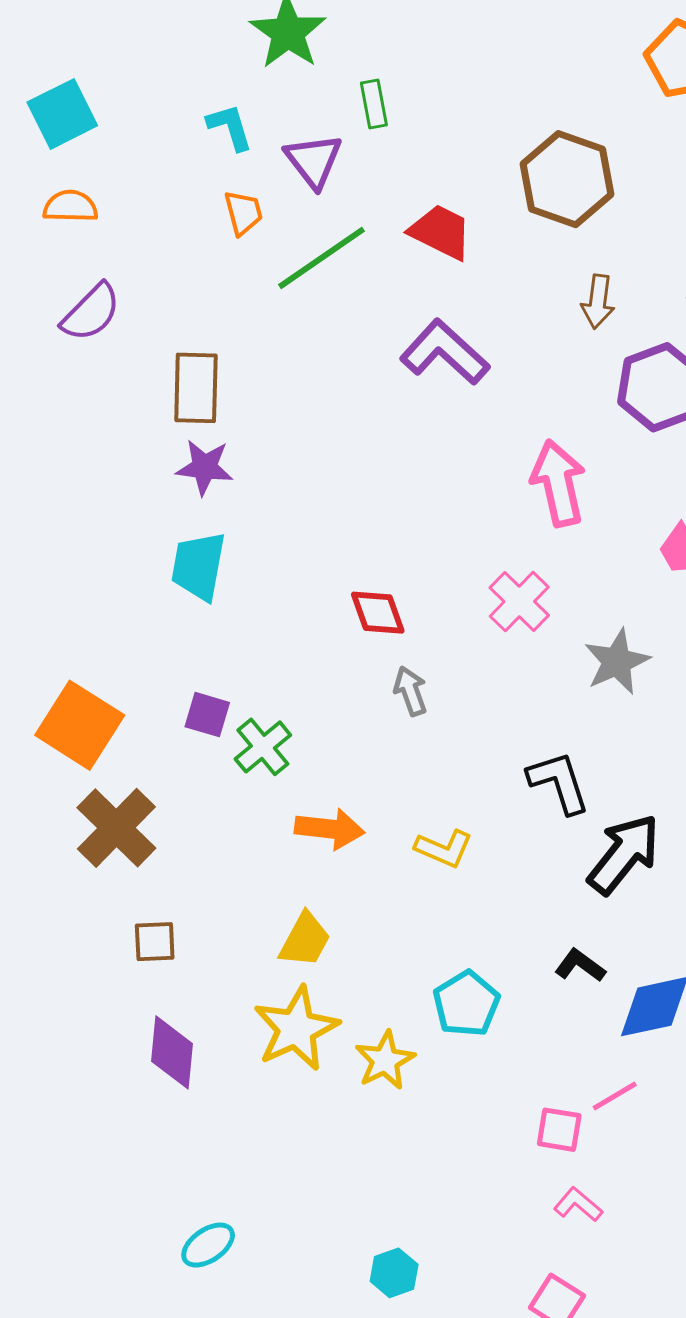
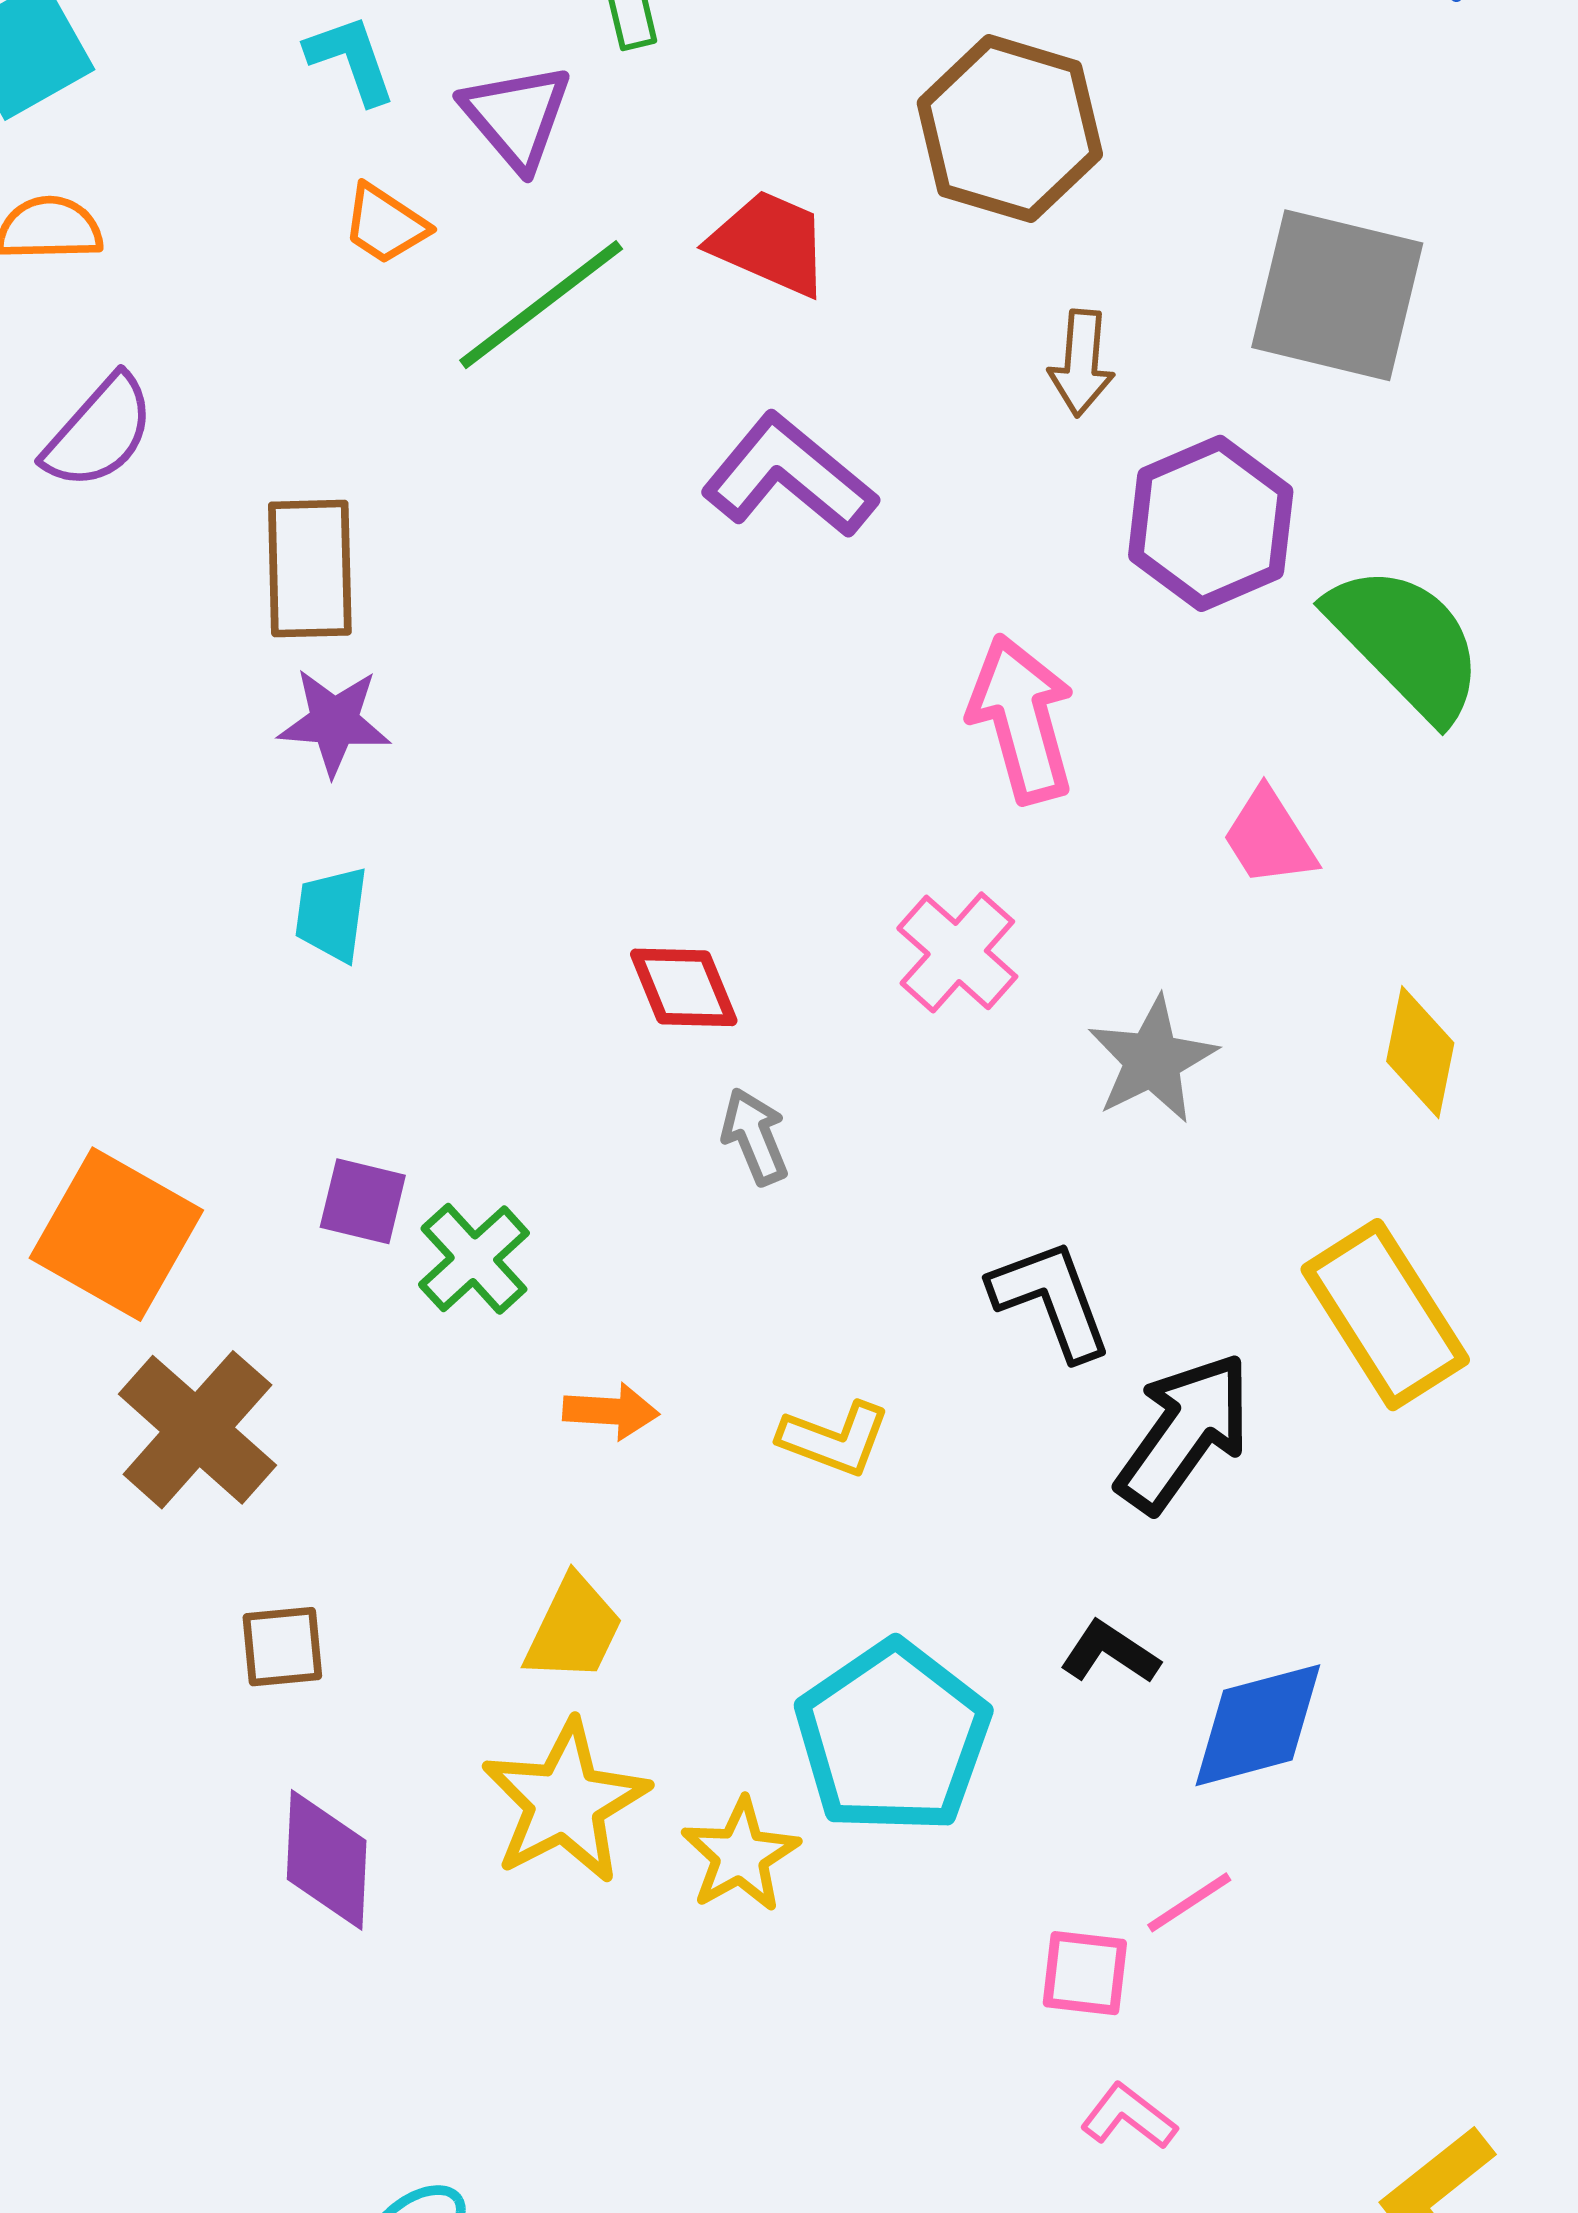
orange trapezoid: (243, 213) -> (385, 224), turned 141
cyan trapezoid: (198, 566) -> (332, 914), size x0.7
orange arrow: (330, 829) -> (611, 1411), size x0.7
cyan pentagon: (466, 1004) -> (893, 1737), size x1.5

